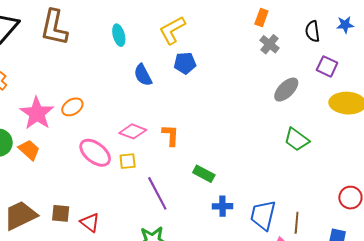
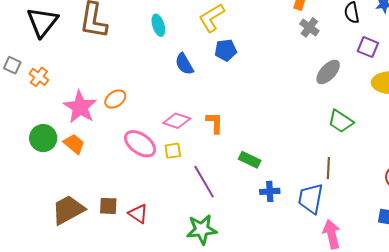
brown line: (297, 223) -> (328, 168), moved

